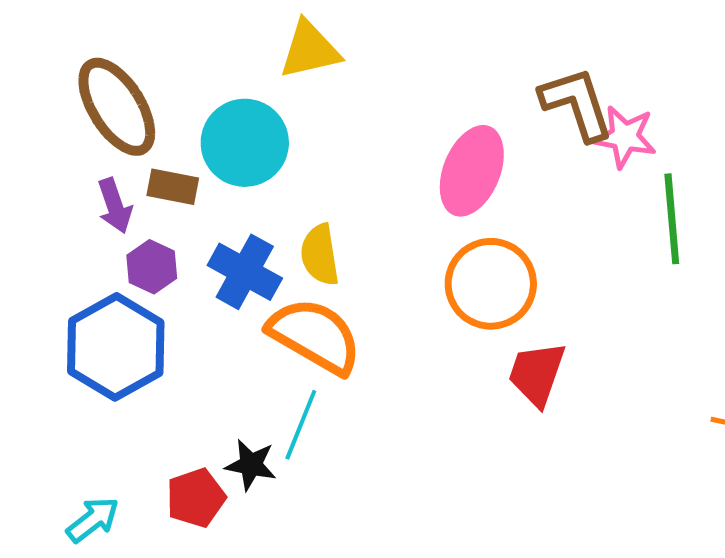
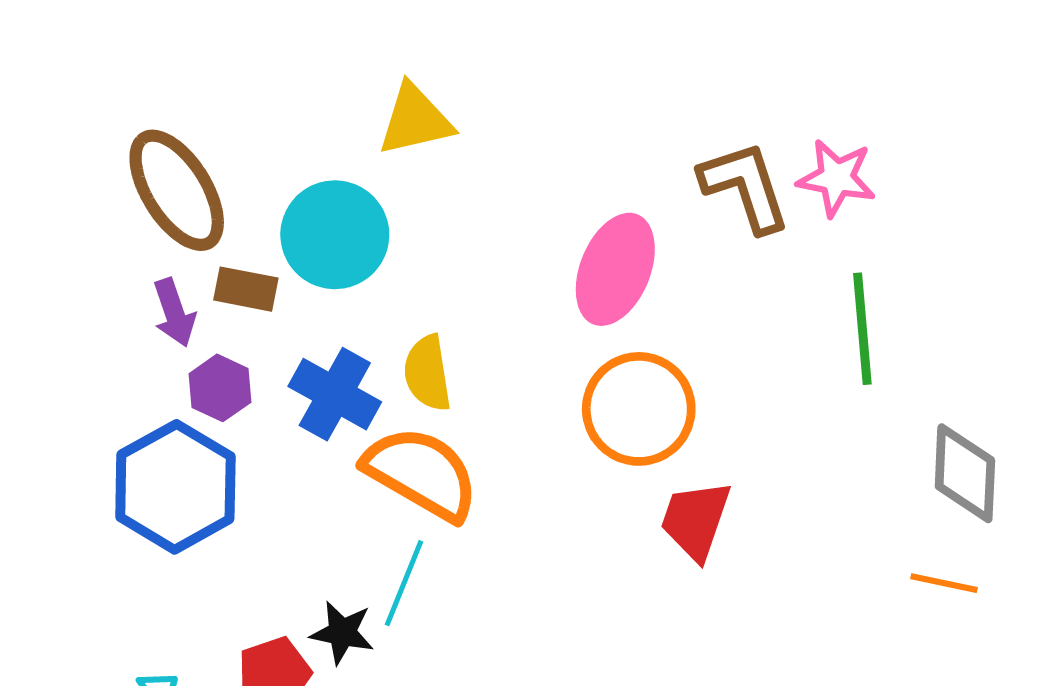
pink star: (625, 137) -> (836, 178), moved

